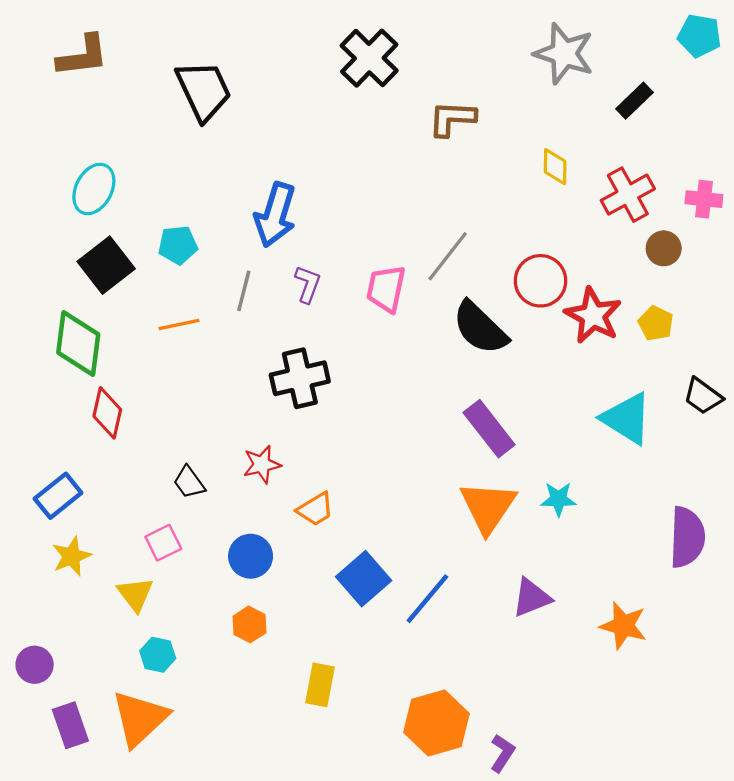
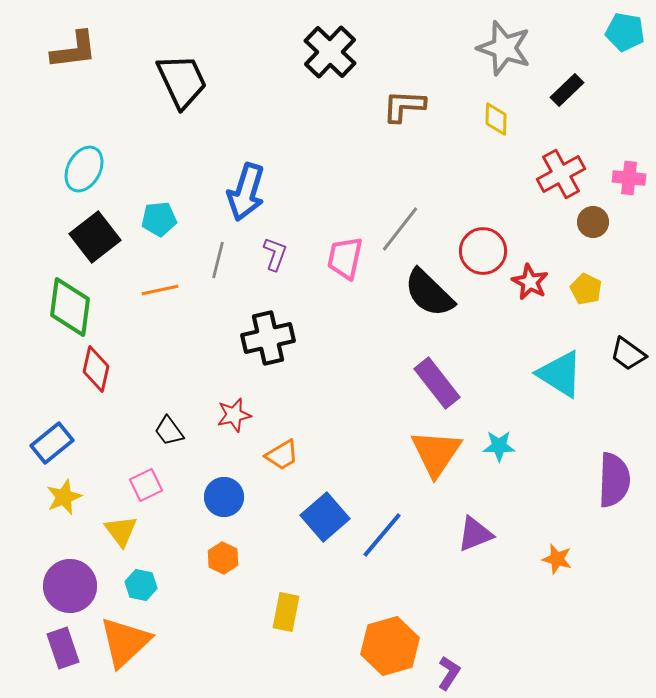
yellow diamond: (555, 167) -> (496, 119), moved
red star: (593, 316) -> (530, 282), size x0.7
orange star: (623, 626) -> (557, 559), size x0.7
purple circle: (35, 665) -> (70, 586), moved, size x1.6

